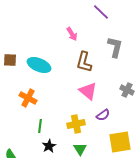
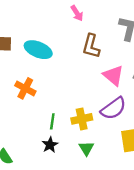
pink triangle: (88, 91) -> (113, 75), moved
purple semicircle: (103, 115) -> (113, 108), size x1.6
green line: (40, 126) -> (52, 121), moved

